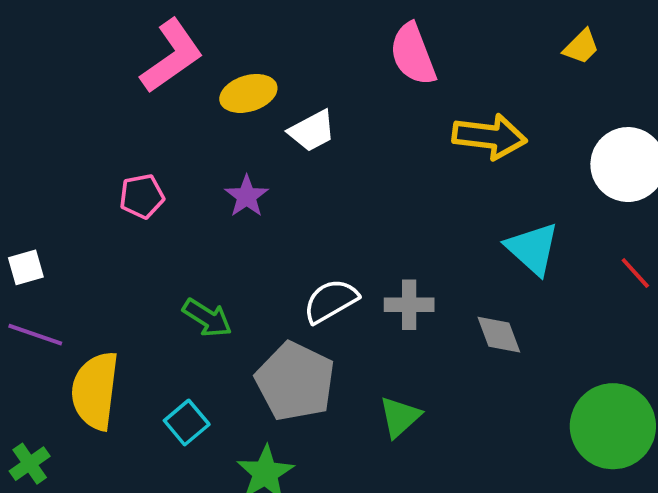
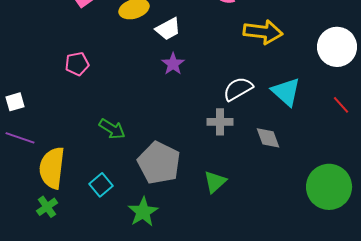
purple star: (247, 196) -> (173, 64), moved
white semicircle: (331, 301) -> (238, 89), moved
green cross: (30, 464) -> (47, 207), moved

